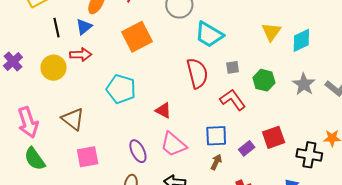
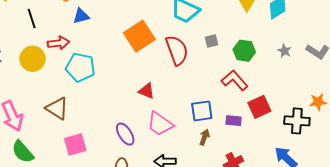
blue triangle: (84, 27) -> (81, 16), moved, turned 30
orange square: (137, 37) -> (139, 36), moved
gray star: (304, 84) -> (285, 51), size x0.6
cyan pentagon: (121, 89) -> (80, 67), moved
red L-shape: (233, 100) -> (235, 80), moved
purple rectangle: (247, 148) -> (234, 121), turned 49

